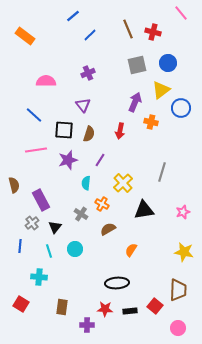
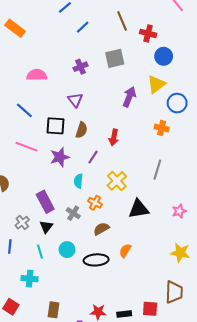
red cross: (153, 32) -> (148, 33), moved
gray square: (137, 65) -> (115, 58), moved
orange cross: (151, 122) -> (162, 128), moved
red arrow: (120, 131) -> (114, 137), moved
pink line: (36, 150) -> (26, 147), turned 30
purple rectangle: (41, 200) -> (45, 202), moved
black ellipse: (117, 283) -> (96, 260), moved
red square: (155, 306) -> (150, 309), turned -35

